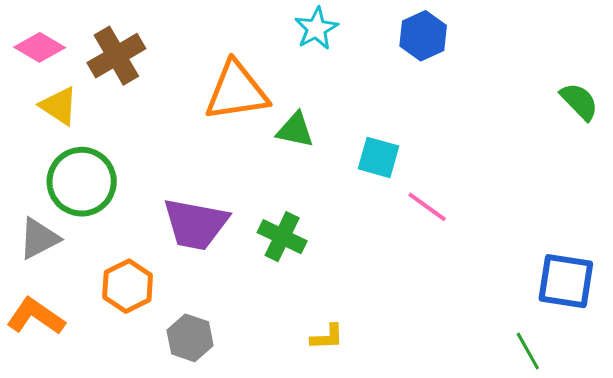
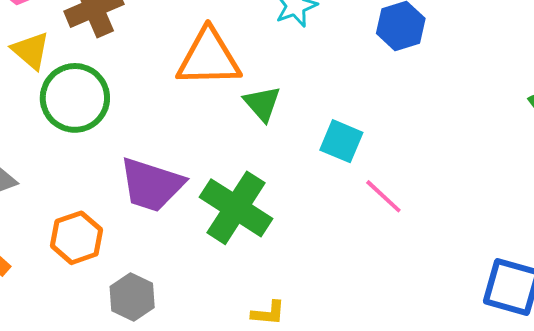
green triangle: (295, 130) -> (262, 104), turned 30
green circle: (82, 182) -> (75, 98), moved
green cross: (282, 237) -> (236, 208), size x1.5

